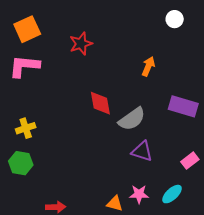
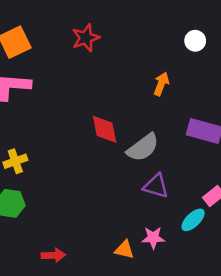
white circle: (175, 19) -> (195, 41), moved
red star: (81, 44) -> (86, 38), moved
cyan ellipse: (172, 194) -> (193, 220), moved

